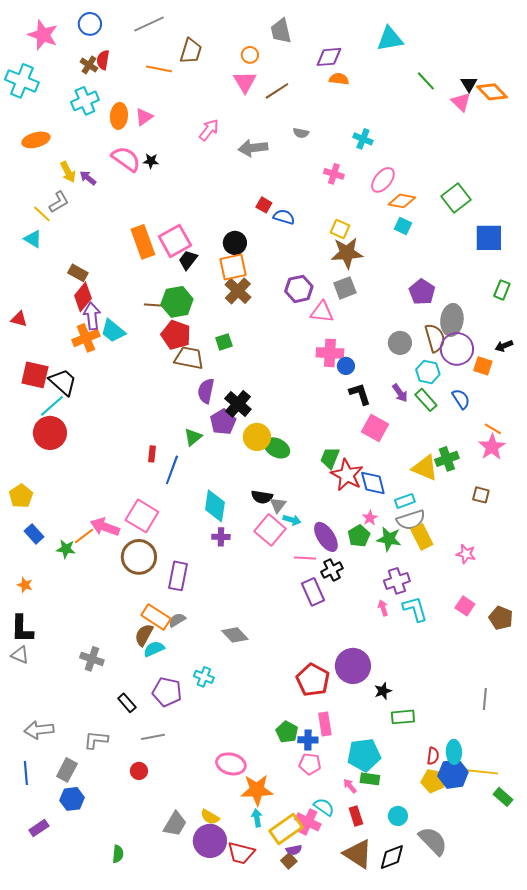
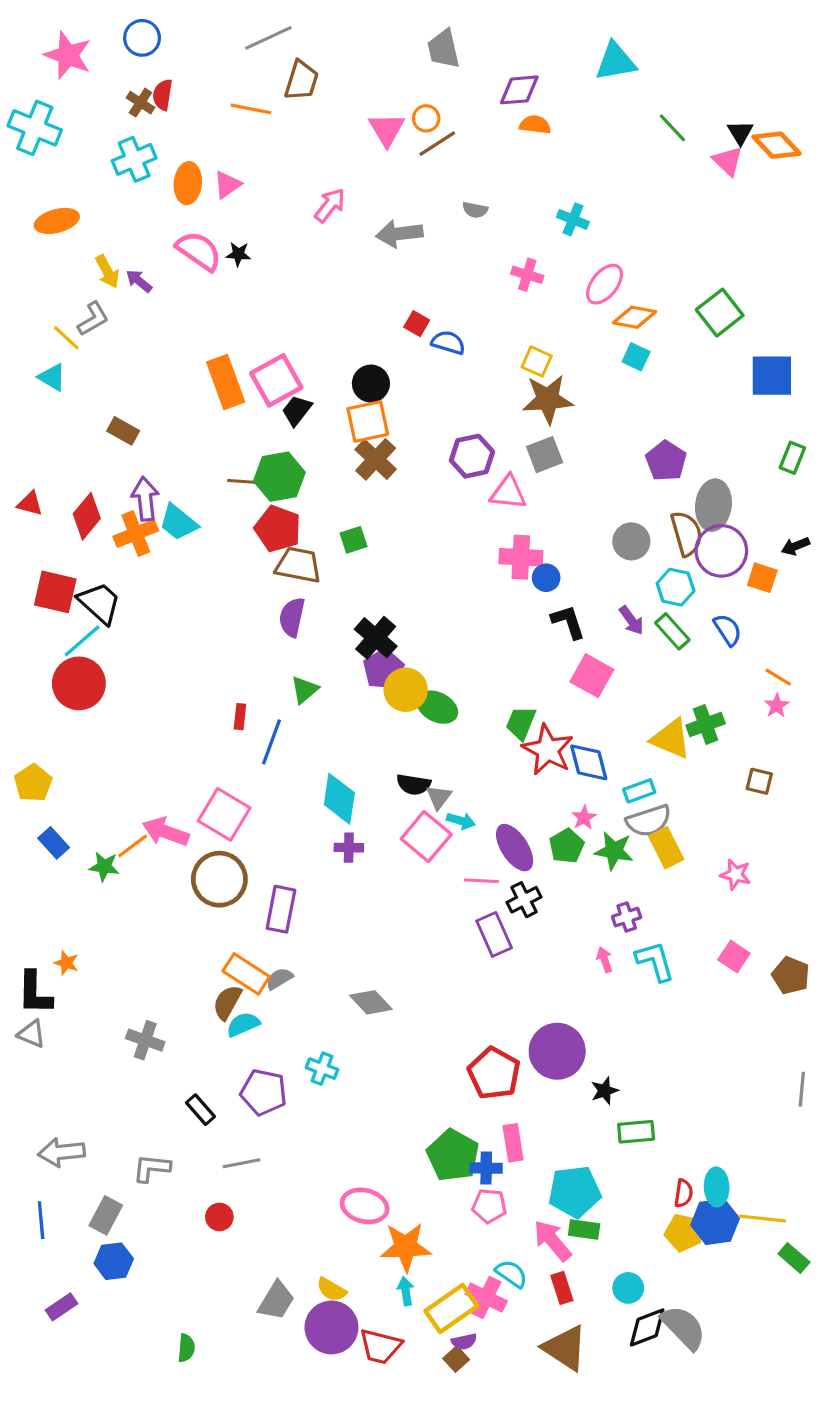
gray line: (149, 24) -> (268, 38), moved
orange circle: (250, 55) -> (426, 118), moved
red diamond: (83, 297) -> (87, 516), moved
purple semicircle: (206, 391) -> (292, 617), moved
purple pentagon: (223, 422) -> (384, 669), moved
pink star: (492, 447) -> (777, 706), size x0.6
purple cross: (397, 581) -> (627, 917), size x0.7
orange star: (25, 585) -> (66, 963), moved
gray line: (485, 699) -> (802, 1089), moved
green pentagon: (287, 732) -> (453, 1155), size x1.5
pink arrow: (350, 786) -> (552, 1241), size x1.8
black diamond: (392, 857) -> (647, 1327), moved

